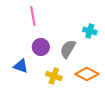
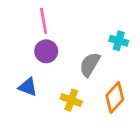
purple circle: (41, 47) -> (46, 51), moved
orange diamond: (87, 74) -> (115, 97), turned -75

